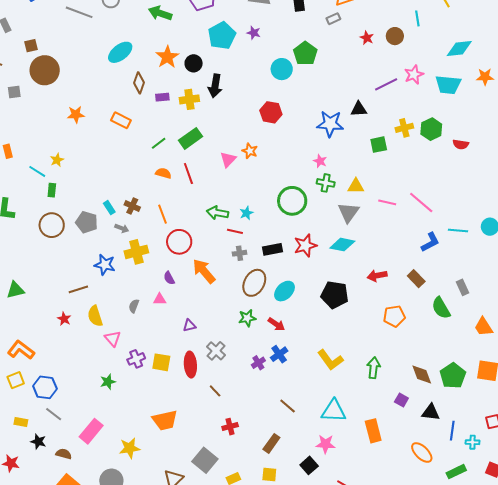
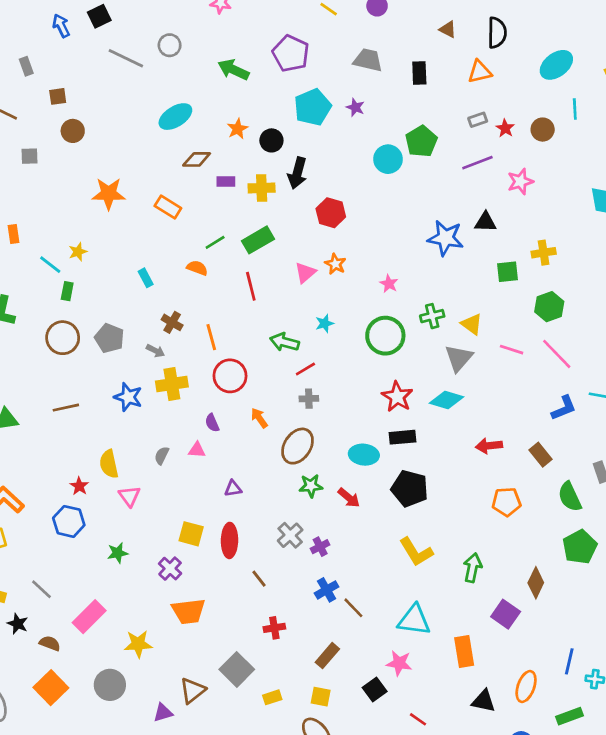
gray rectangle: (333, 19) -> (478, 120), moved
orange star: (167, 57) -> (237, 129), size x0.7
brown circle: (45, 70) -> (73, 131), size x0.6
pink star: (414, 75) -> (520, 182), moved
brown diamond: (139, 83) -> (197, 159), turned 65
purple line: (386, 84) -> (477, 163), moved
red hexagon: (271, 112) -> (331, 213), moved
orange star: (76, 114) -> (109, 194), size x1.4
green hexagon: (431, 129) -> (549, 307), moved
pink star: (320, 161) -> (389, 284), moved
orange semicircle: (163, 173) -> (197, 268), moved
green cross: (326, 183) -> (432, 316), turned -30
yellow triangle: (356, 186) -> (472, 324), turned 30
cyan rectangle: (109, 208) -> (146, 278), moved
cyan star: (246, 213) -> (325, 323), moved
red line: (235, 231) -> (305, 369), turned -49
red star: (305, 245) -> (397, 397), turned -30
black rectangle: (272, 249) -> (402, 437), moved
orange arrow: (204, 271) -> (259, 418), size x0.6
brown ellipse: (254, 283) -> (297, 446), moved
brown line: (78, 289) -> (66, 408), moved
cyan ellipse: (285, 291) -> (364, 455), turned 45
black pentagon: (335, 295) -> (410, 489), moved
red star: (64, 319) -> (79, 486), moved
gray cross: (216, 351) -> (290, 535), moved
blue cross: (279, 354) -> (327, 590), moved
purple cross: (136, 359) -> (170, 569), moved, turned -30
brown diamond: (422, 374) -> (536, 583), turned 40
green pentagon: (453, 376) -> (580, 547), moved
blue hexagon: (45, 387) -> (69, 521), moved
purple square: (401, 400) -> (506, 614), size x1.5
black triangle: (431, 412) -> (484, 701), moved
orange ellipse: (422, 453) -> (526, 686), turned 60

